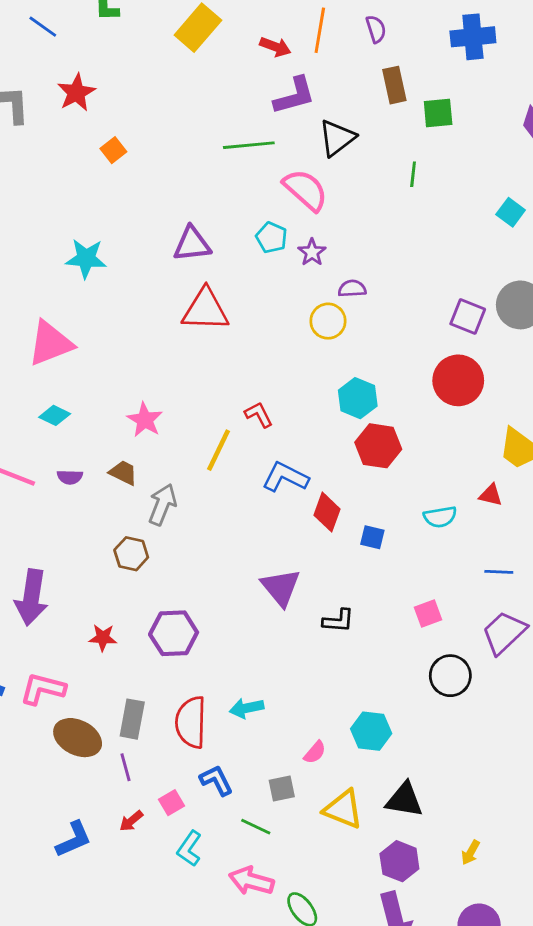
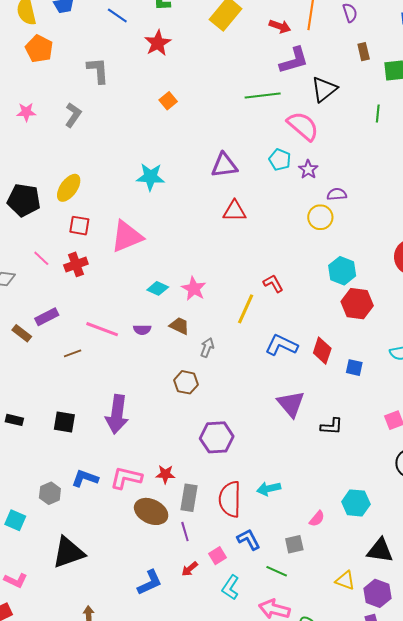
brown rectangle: (394, 85) -> (364, 52), size x0.7
red star: (76, 93) -> (158, 43), moved
red triangle: (205, 310) -> (235, 211), size x0.7
cyan diamond: (55, 415) -> (158, 288), moved
blue L-shape: (285, 477) -> (281, 345), moved
gray arrow: (162, 505) -> (207, 348), size x0.7
red star: (103, 638) -> (165, 474), moved
yellow triangle: (343, 809) -> (345, 580), moved, size x0.7

